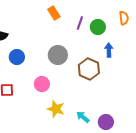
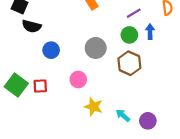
purple line: (80, 23) -> (134, 13), moved, turned 40
green circle: (98, 27) -> (129, 35), moved
blue arrow: (109, 50) -> (150, 32), moved

